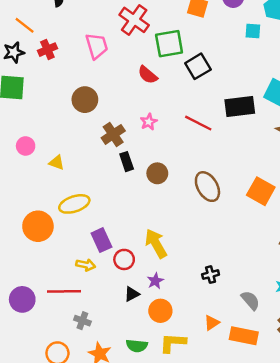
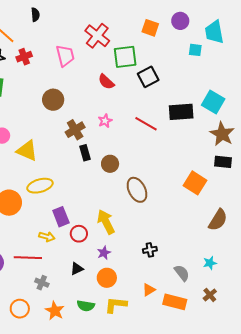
yellow triangle: (57, 163) -> (27, 151), size x1.6
brown ellipse: (207, 187) -> (137, 190), moved
black triangle: (132, 294) -> (77, 269), moved

